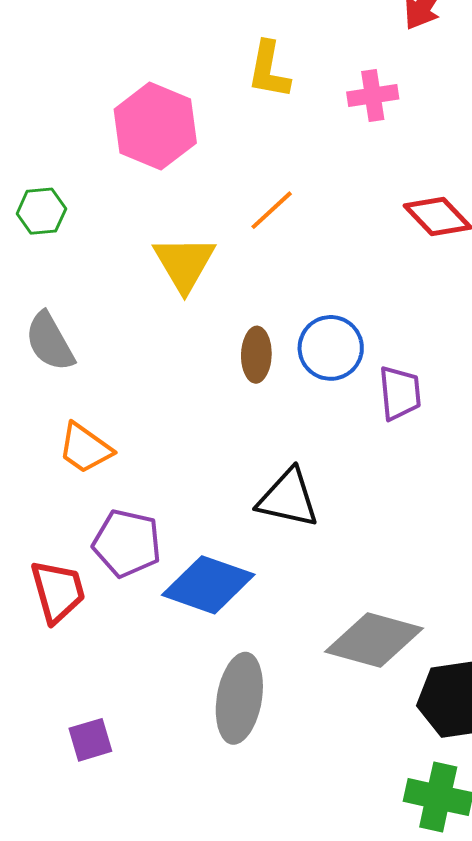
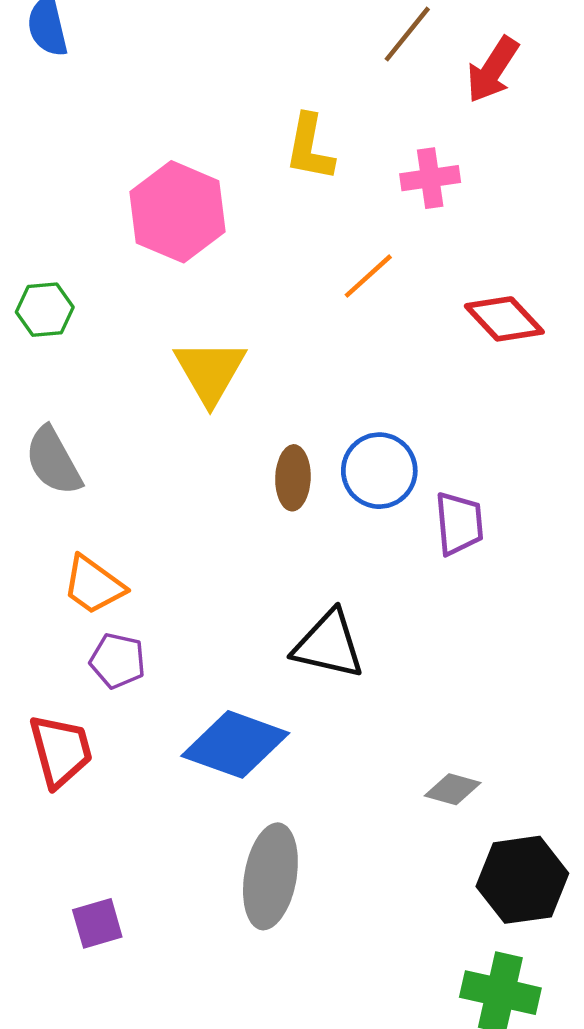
orange line: (272, 210) -> (368, 276), moved
purple pentagon: (127, 543) -> (118, 661), moved, size x0.7
gray diamond: (374, 640) -> (453, 789), moved, size x0.5

